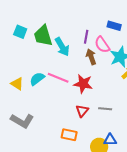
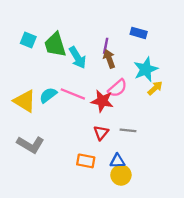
pink semicircle: (102, 45) -> (117, 88), moved, turned -96
brown arrow: (91, 57) -> (109, 59), moved
yellow triangle: (17, 84) -> (25, 101), size x1.5
blue triangle: (110, 140) -> (117, 161), moved

